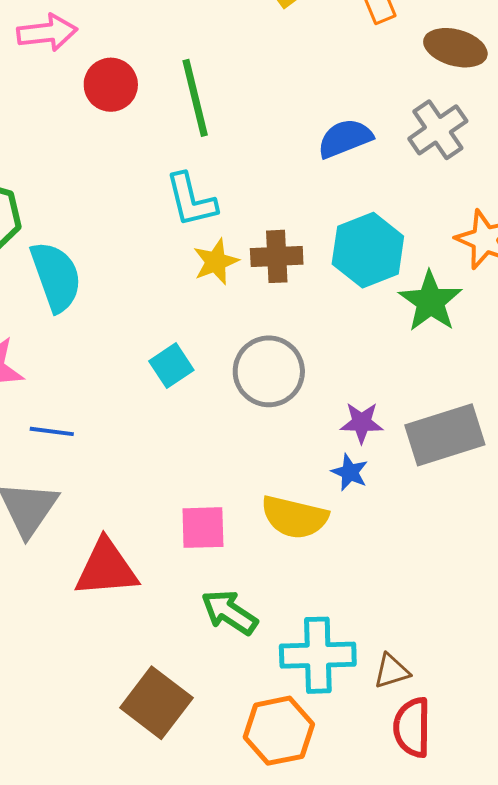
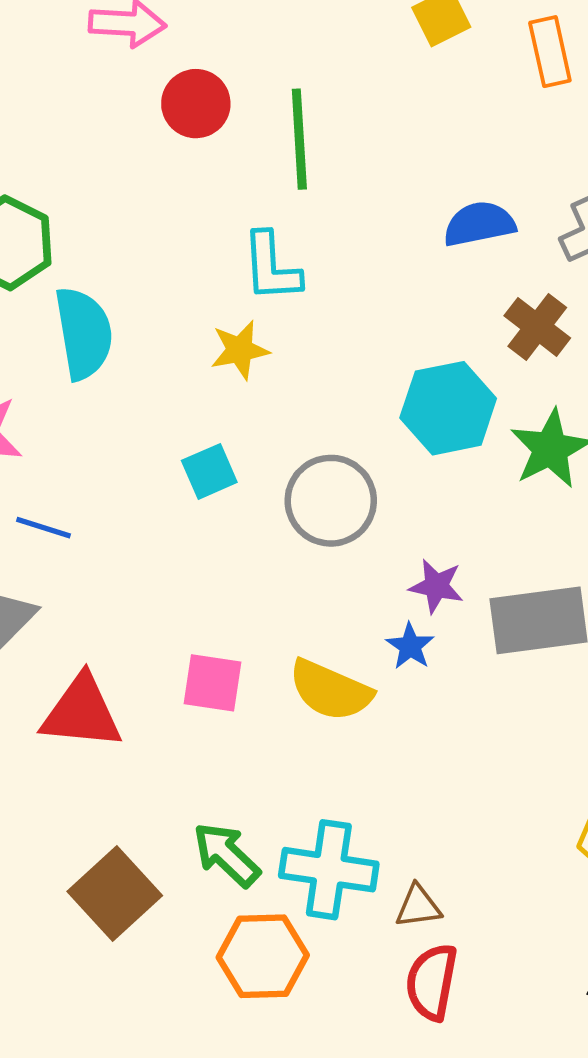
cyan hexagon: (368, 250) -> (448, 408), moved
brown cross: (277, 256) -> (537, 327), moved, turned 30
yellow star: (216, 262) -> (240, 350), moved
green arrow: (229, 612) -> (226, 855), moved

